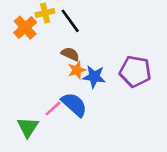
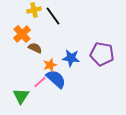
orange cross: (25, 28) -> (22, 34), moved
brown semicircle: (70, 54) -> (35, 48), moved
orange star: (77, 70) -> (50, 65), moved

